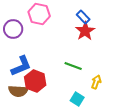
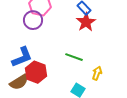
purple circle: (13, 29) -> (33, 20), moved
brown semicircle: (18, 91) -> (19, 82), turned -36

